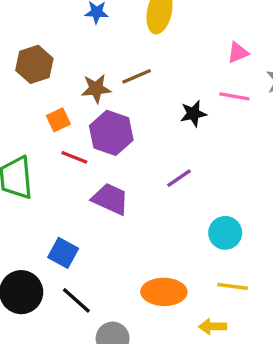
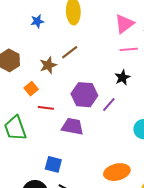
pink triangle: (238, 53) -> (124, 24), size x1.5
black star: (193, 114) -> (122, 77), moved
purple hexagon: (111, 133) -> (84, 95), moved

